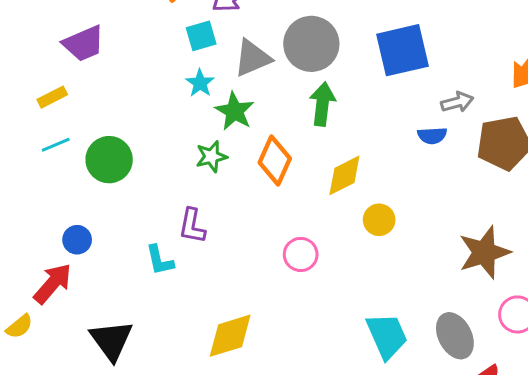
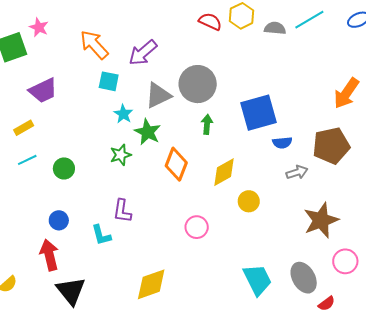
cyan square: (201, 36) -> (109, 81), moved, turned 30
blue square: (403, 50) -> (258, 113), moved
gray arrow: (457, 102) -> (297, 172), moved
green arrow: (322, 104) -> (207, 124), size x0.7
green star: (211, 157) -> (121, 155), moved
green circle: (109, 160) -> (64, 168), size x0.7
blue circle: (77, 240) -> (59, 220), moved
red arrow: (53, 283) -> (49, 255), moved, turned -52

